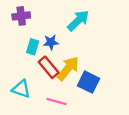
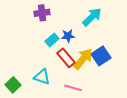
cyan rectangle: (33, 47) -> (52, 40), turned 32
blue square: (88, 82) -> (101, 56), moved, turned 30

